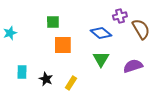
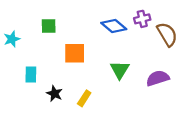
green square: (53, 22) -> (49, 26), moved
blue diamond: (101, 33) -> (114, 26), moved
cyan rectangle: (22, 72) -> (31, 75), moved

